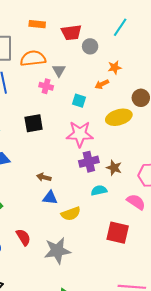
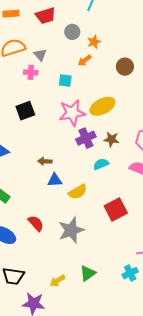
gray circle: (90, 46) -> (72, 32), moved
yellow ellipse: (119, 117) -> (102, 106), moved
red square: (118, 233) -> (116, 209), moved, turned -30

